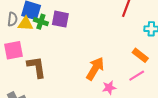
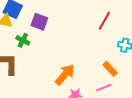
green cross: (41, 22) -> (23, 40), moved

